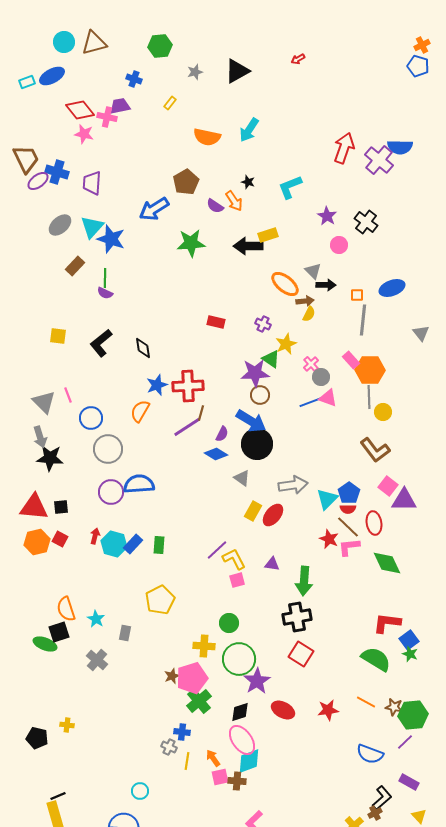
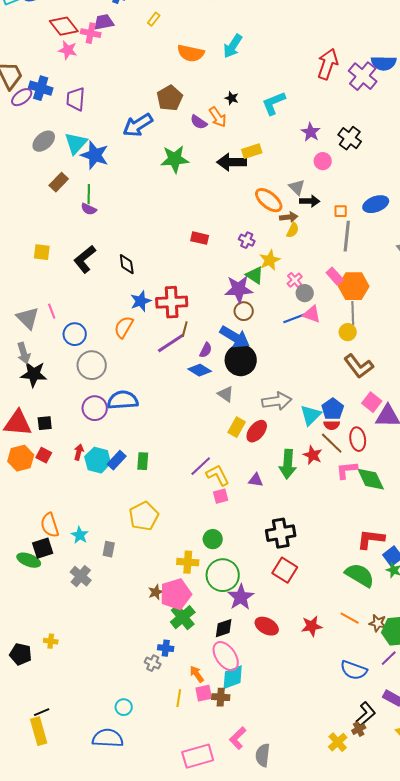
yellow circle: (383, 412) -> (348, 332), moved
pink L-shape: (349, 547) -> (347, 470), moved
green arrow: (304, 581) -> (288, 464), moved
yellow line: (187, 761) -> (179, 698), moved

